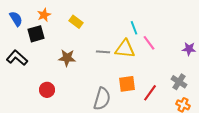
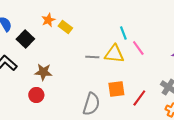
orange star: (44, 15) -> (48, 20), moved
black square: (36, 34) -> (25, 39), turned -30
brown star: (67, 58) -> (43, 72), moved

